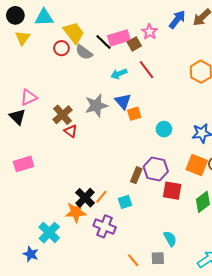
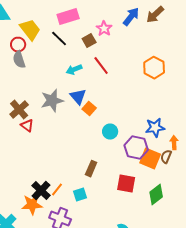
pink rectangle: (119, 38) -> (68, 17), moved
gray semicircle: (84, 52) -> (19, 60), moved, turned 36
orange square: (134, 114) -> (89, 109), turned -32
cyan circle: (164, 129) -> (110, 132), moved
purple hexagon: (156, 169) -> (136, 148), moved

